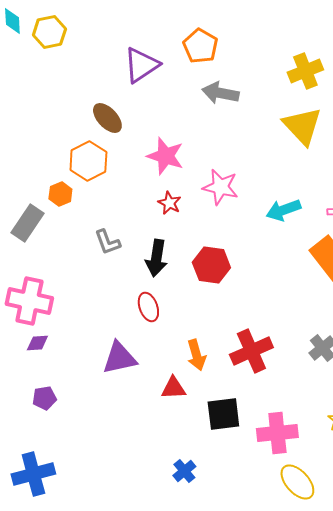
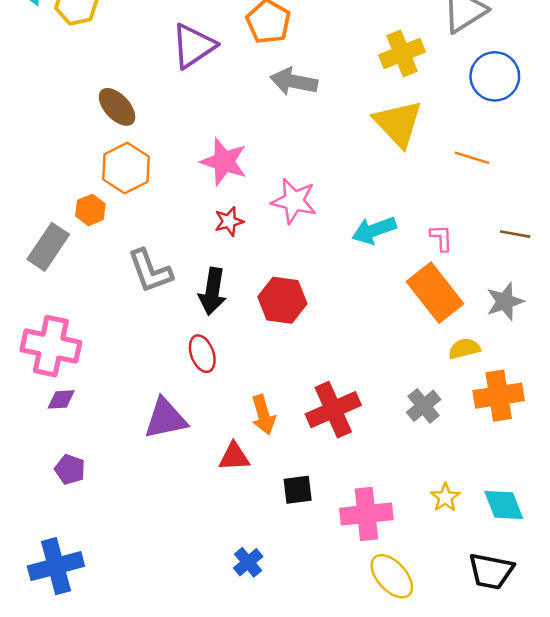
brown ellipse: (107, 118) -> (117, 107), moved
red star: (169, 203) -> (229, 221), turned 30
gray L-shape: (107, 242) -> (150, 271), size x1.4
purple pentagon: (44, 398) -> (70, 469), turned 30
black square: (223, 414) -> (298, 490), size x0.7

